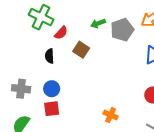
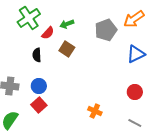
green cross: (41, 17) -> (29, 18), turned 30
green arrow: (98, 23) -> (67, 24), moved
red square: (52, 109) -> (39, 105), turned -35

